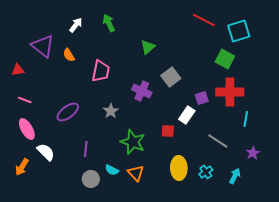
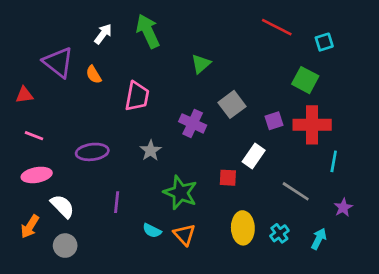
green arrow: (109, 23) -> (148, 31), size x1.4
cyan square: (239, 31) -> (324, 42), size x0.6
purple square: (202, 98) -> (274, 121), moved
purple ellipse: (68, 112) -> (92, 152), turned 30
pink ellipse: (27, 129) -> (37, 175), turned -70
gray circle: (91, 179) -> (65, 246), moved

